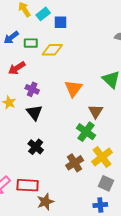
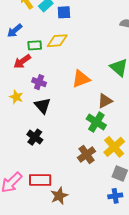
green rectangle: (31, 43) -> (35, 45), moved
orange triangle: (73, 89) -> (81, 79), turned 36
brown triangle: (96, 111) -> (105, 101), turned 35
black cross: (36, 147) -> (35, 137), moved

